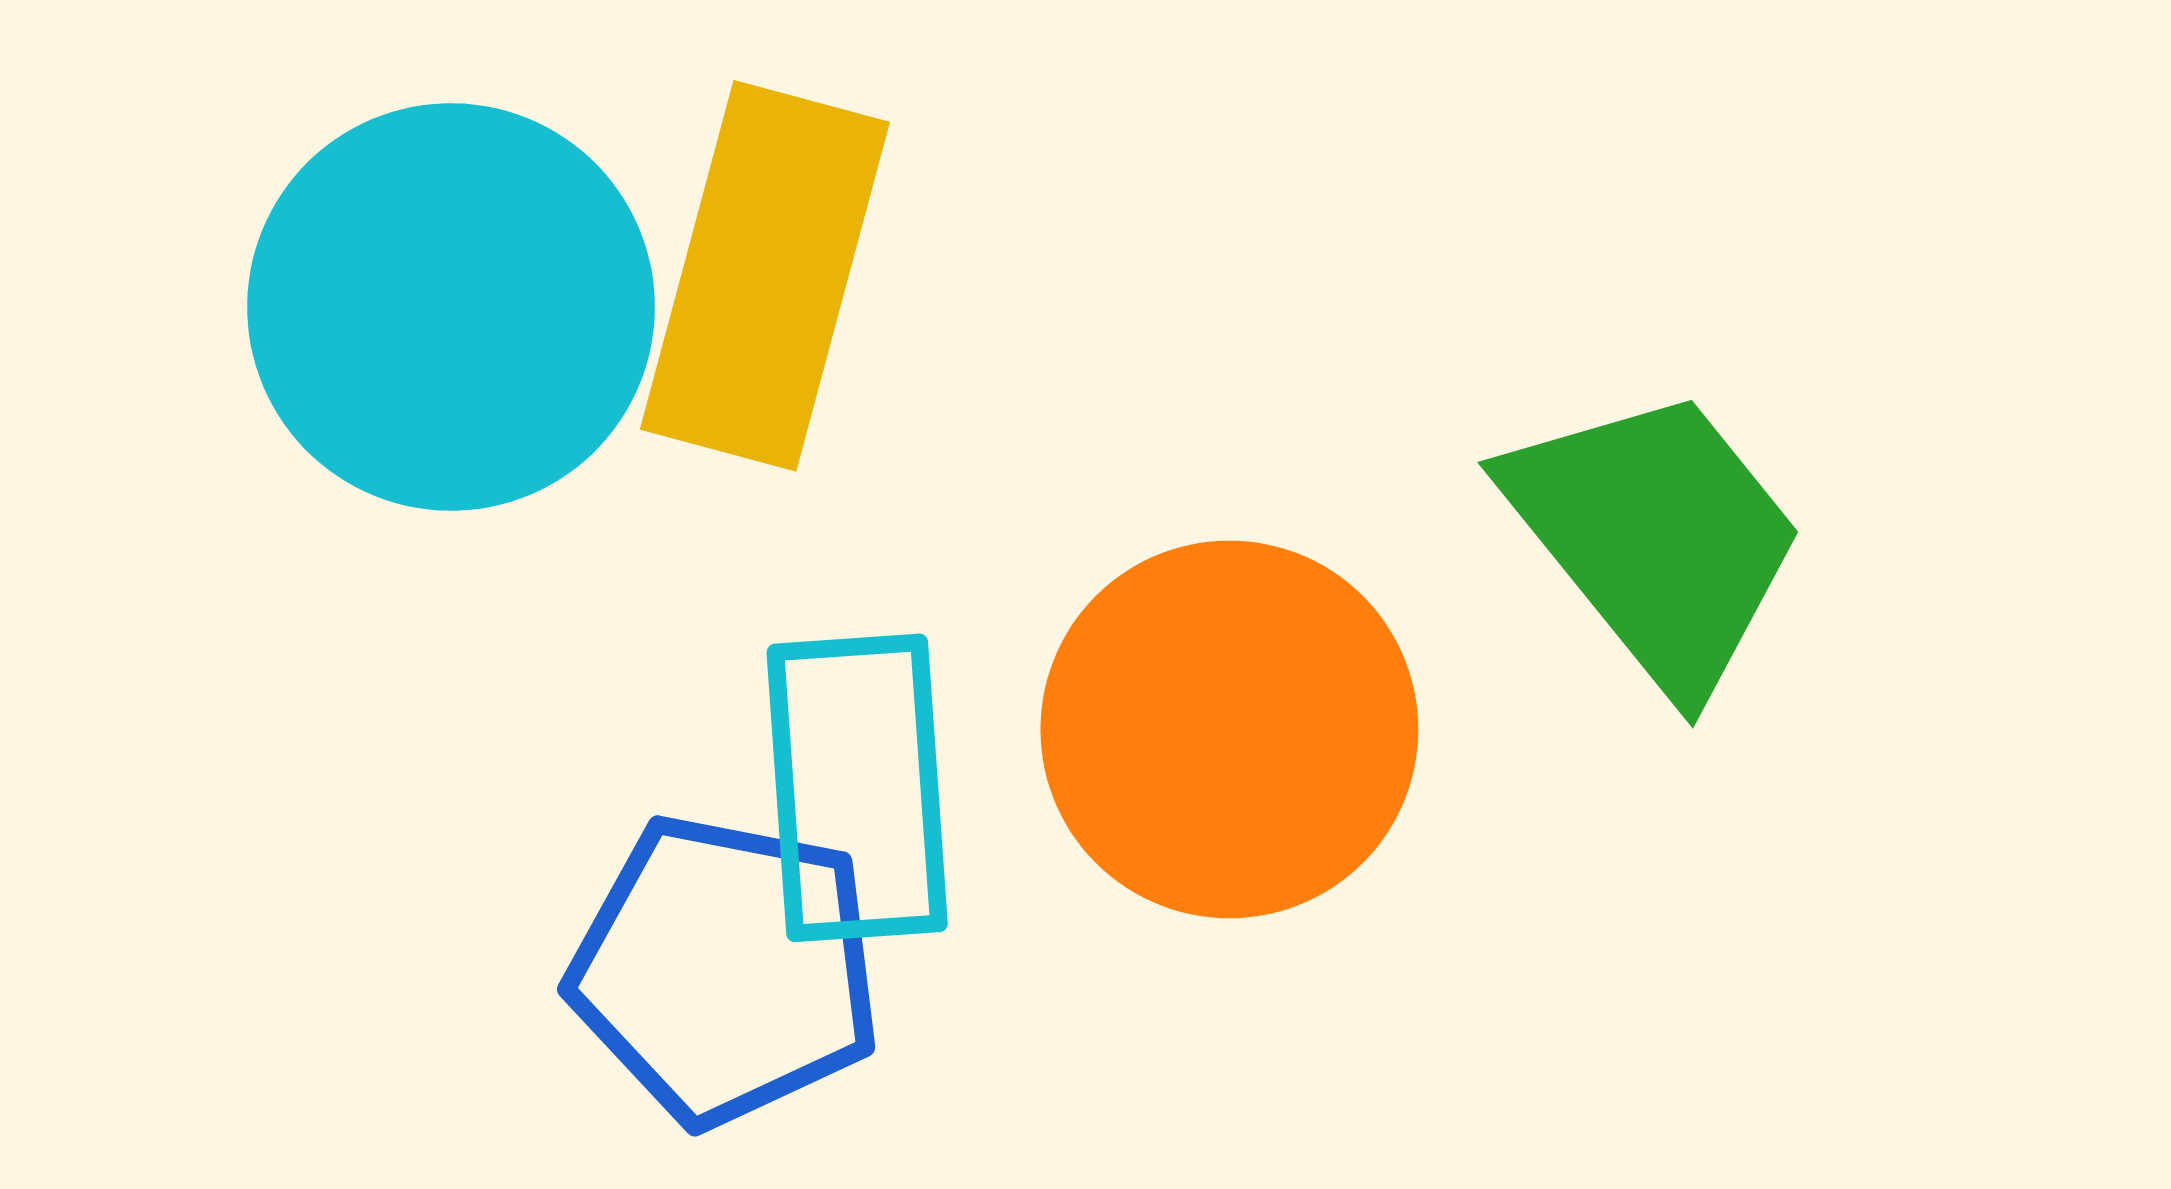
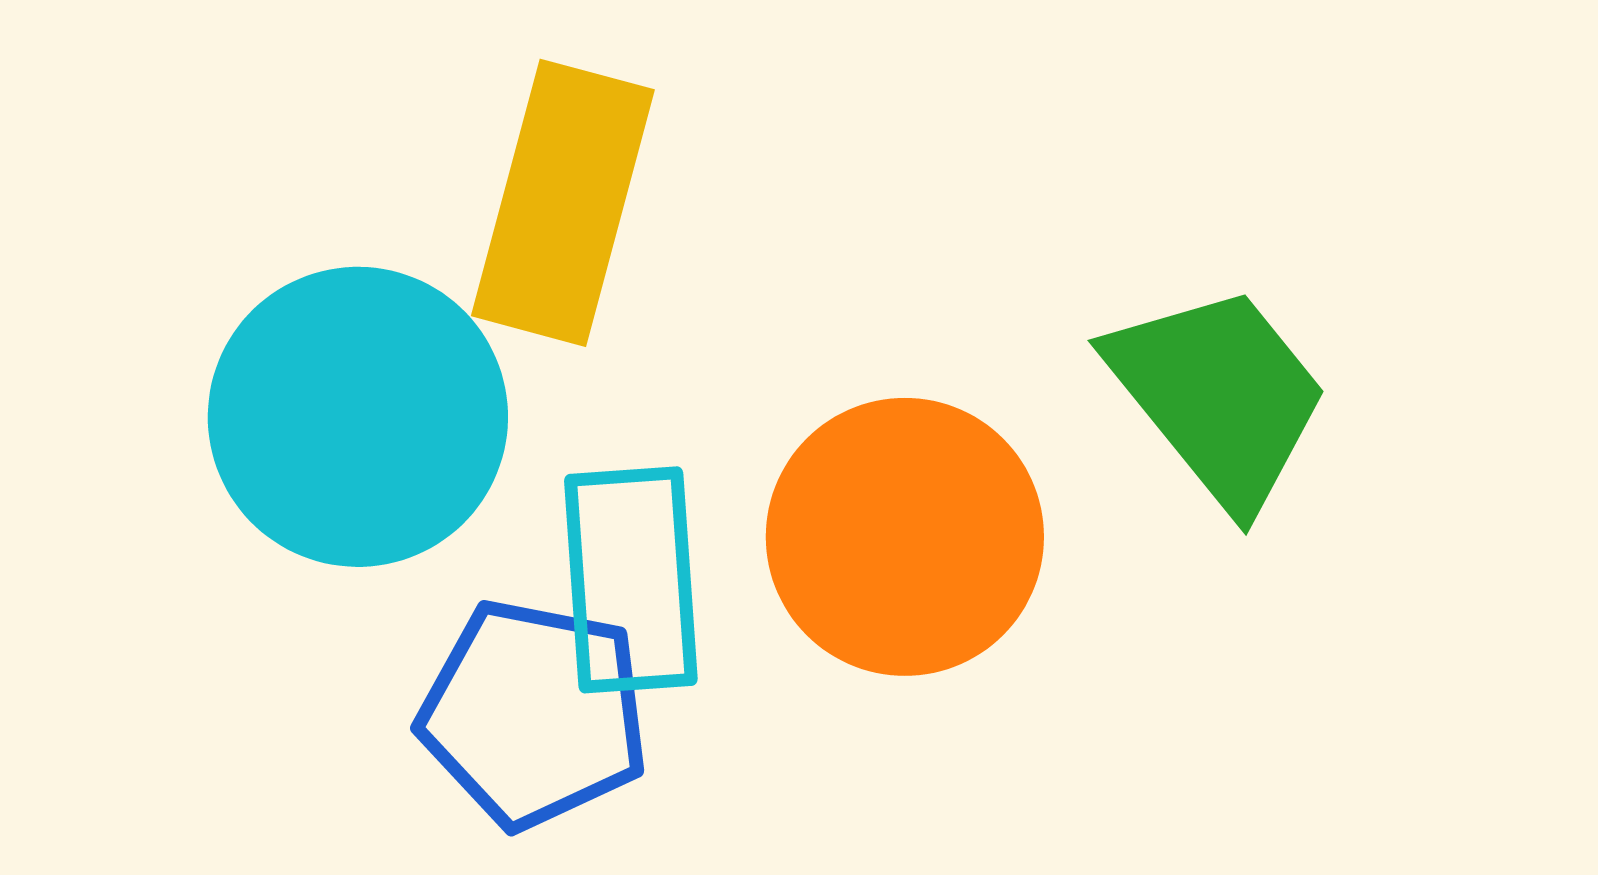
cyan circle: (451, 307) -> (358, 417), moved

